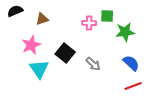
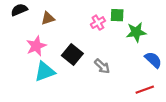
pink cross: (89, 23) -> (98, 23), turned -32
blue semicircle: (131, 63) -> (153, 60), moved
cyan triangle: (39, 69) -> (45, 72), turned 45

